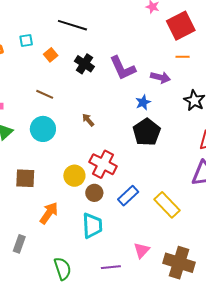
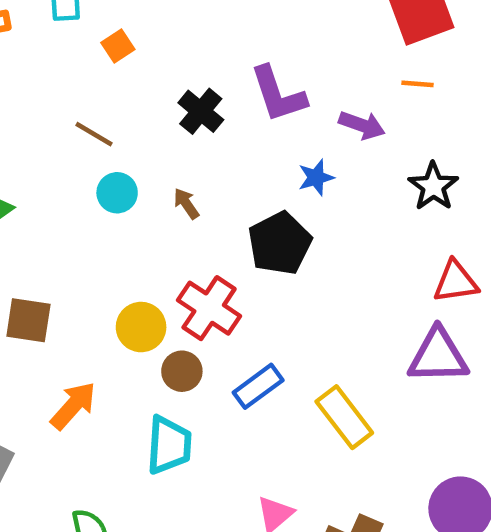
black cross: (84, 64) -> (201, 111), moved
cyan circle: (43, 129) -> (117, 193), moved, size x0.7
black pentagon: (147, 132) -> (280, 243), moved

